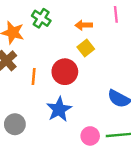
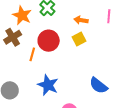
red circle: (65, 72) -> (49, 41), moved
blue star: (59, 109) -> (48, 85), turned -30

